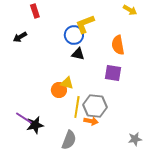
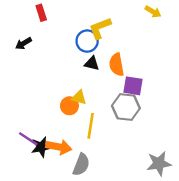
orange semicircle: (118, 45) -> (117, 65), moved
gray hexagon: (95, 106) -> (126, 107), moved
orange arrow: (91, 121) -> (59, 147), moved, size x1.5
gray star: (135, 139) -> (159, 163), size x1.5

